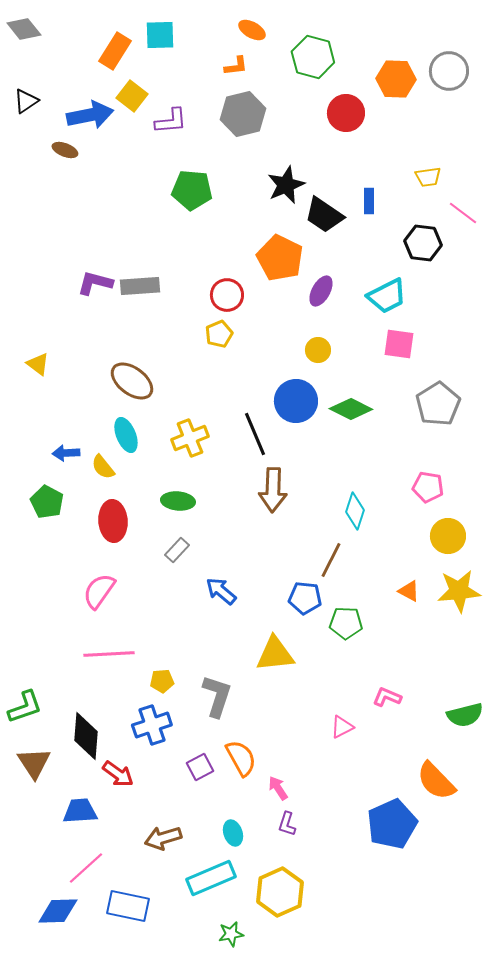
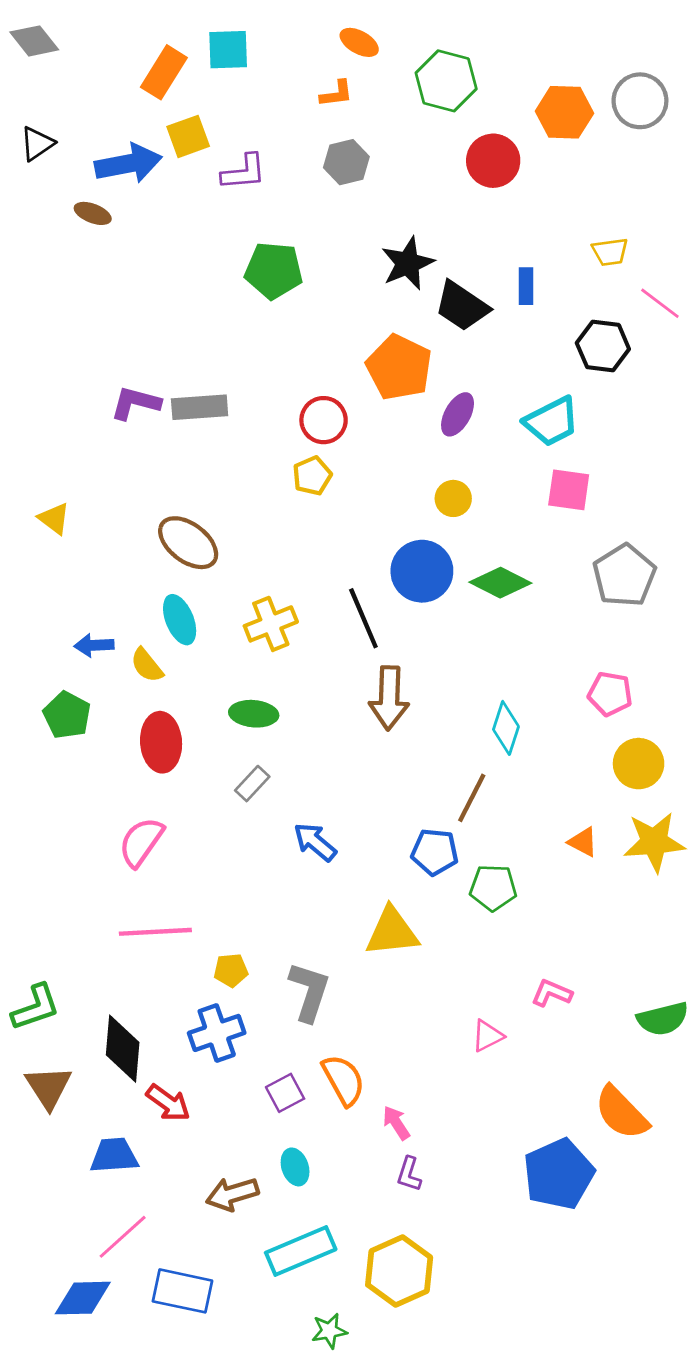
yellow square: (132, 96) -> (188, 136), turned 32
gray hexagon: (243, 114) -> (346, 162), size x0.7
cyan ellipse: (233, 833) -> (295, 1167), moved

